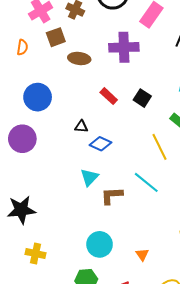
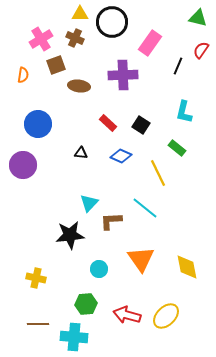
blue diamond: (101, 144) -> (121, 156), moved
black star: (21, 210) -> (70, 235), moved
cyan circle: (100, 244) -> (99, 269), size x0.7
orange triangle: (142, 255) -> (141, 259), moved, size x2.0

